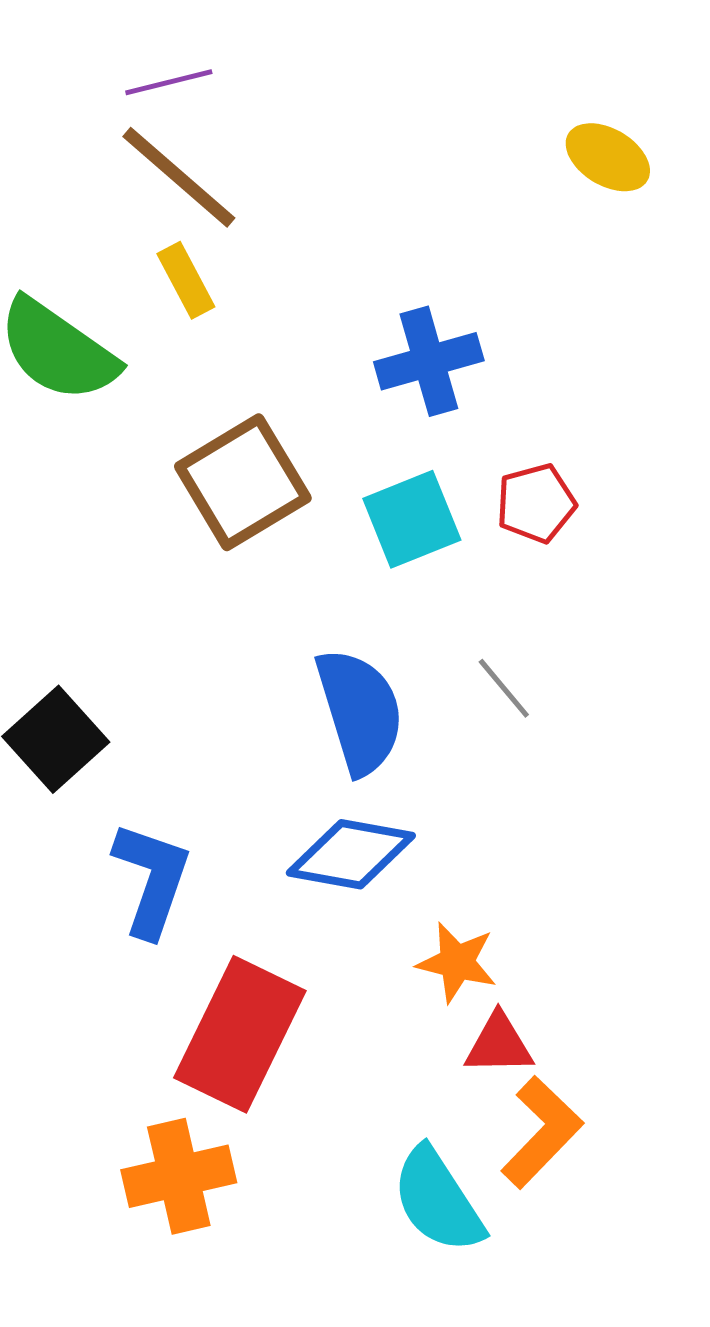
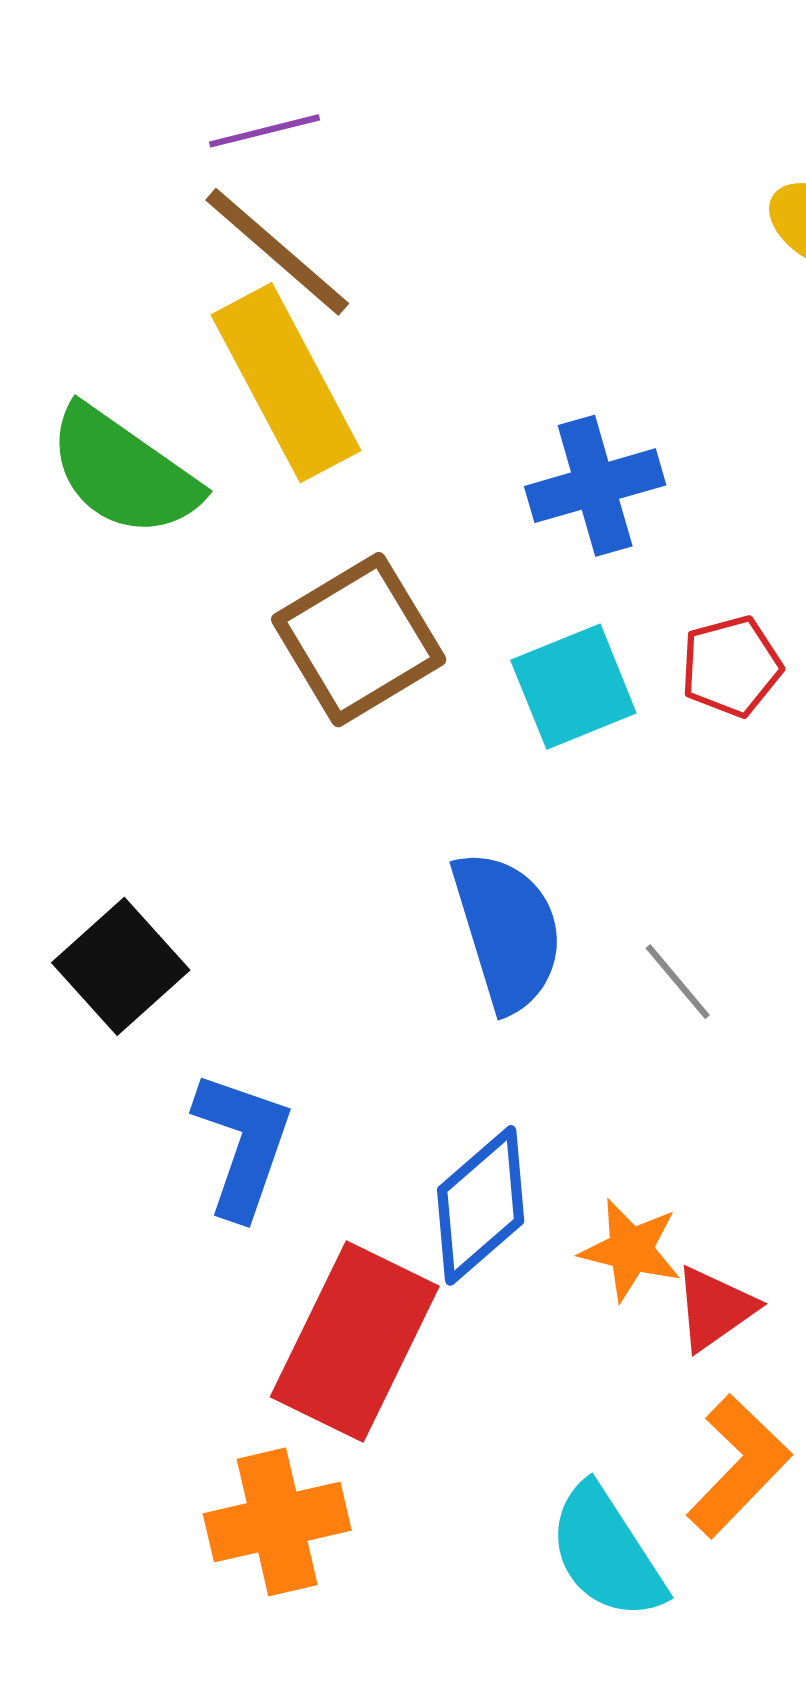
yellow rectangle: (186, 280) -> (286, 383), size x2.0
gray line: (504, 688) -> (678, 982), moved
blue diamond: (351, 854) -> (481, 1205), moved, turned -51
red triangle: (499, 1044) -> (715, 1308), moved, turned -34

